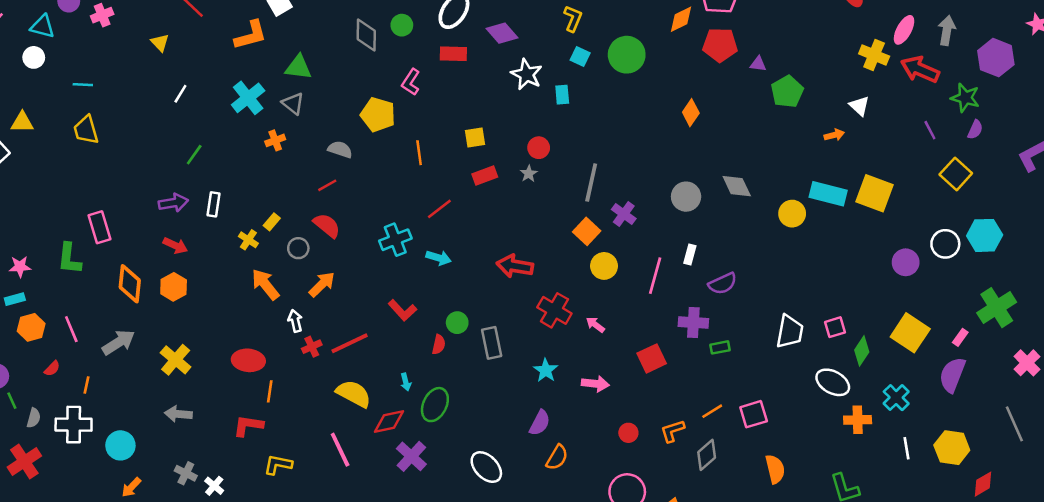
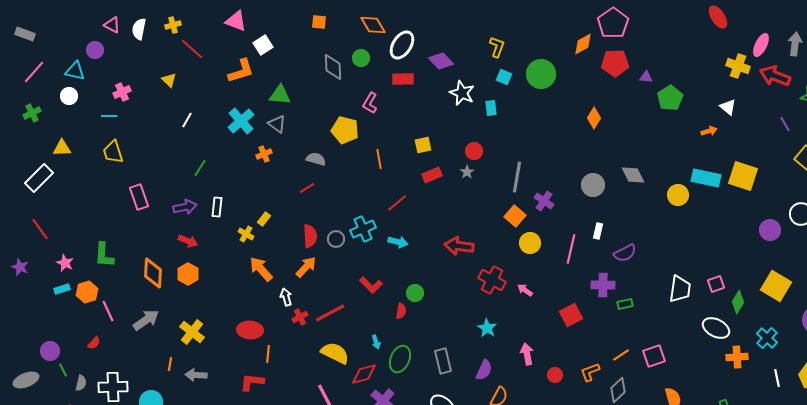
pink cross: (102, 15) -> (122, 92), moved
red semicircle: (327, 225) -> (310, 236), moved, turned 50
pink rectangle: (99, 227) -> (139, 197), moved
gray circle: (298, 248) -> (336, 239), moved
pink star: (20, 267) -> (65, 263), turned 30
orange hexagon: (31, 327) -> (87, 292), moved
gray rectangle: (492, 343) -> (443, 361), moved
pink arrow: (595, 384) -> (527, 354), moved, turned -105
orange line: (87, 385) -> (170, 364), moved

